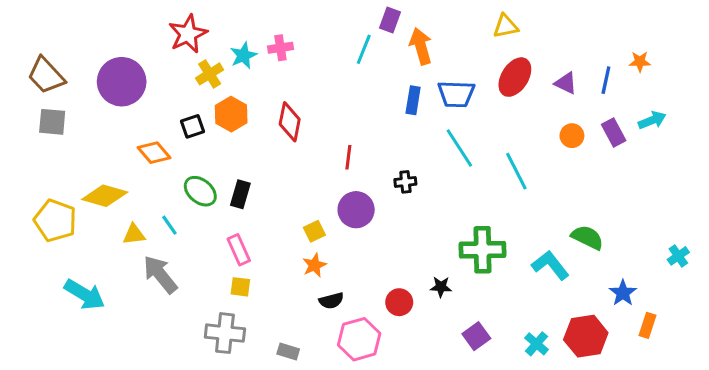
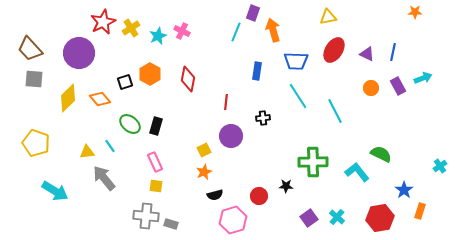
red star: (188, 34) -> (103, 22), moved
pink cross: (280, 48) -> (182, 31), turned 35
orange star: (640, 62) -> (415, 12), moved
yellow cross: (210, 74) -> (131, 28), moved
blue rectangle: (413, 100) -> (257, 71), moved
yellow diamond: (105, 196) -> (68, 98), moved, turned -60
cyan cross: (536, 344) -> (337, 217), moved
gray rectangle: (288, 352) -> (171, 224), moved

